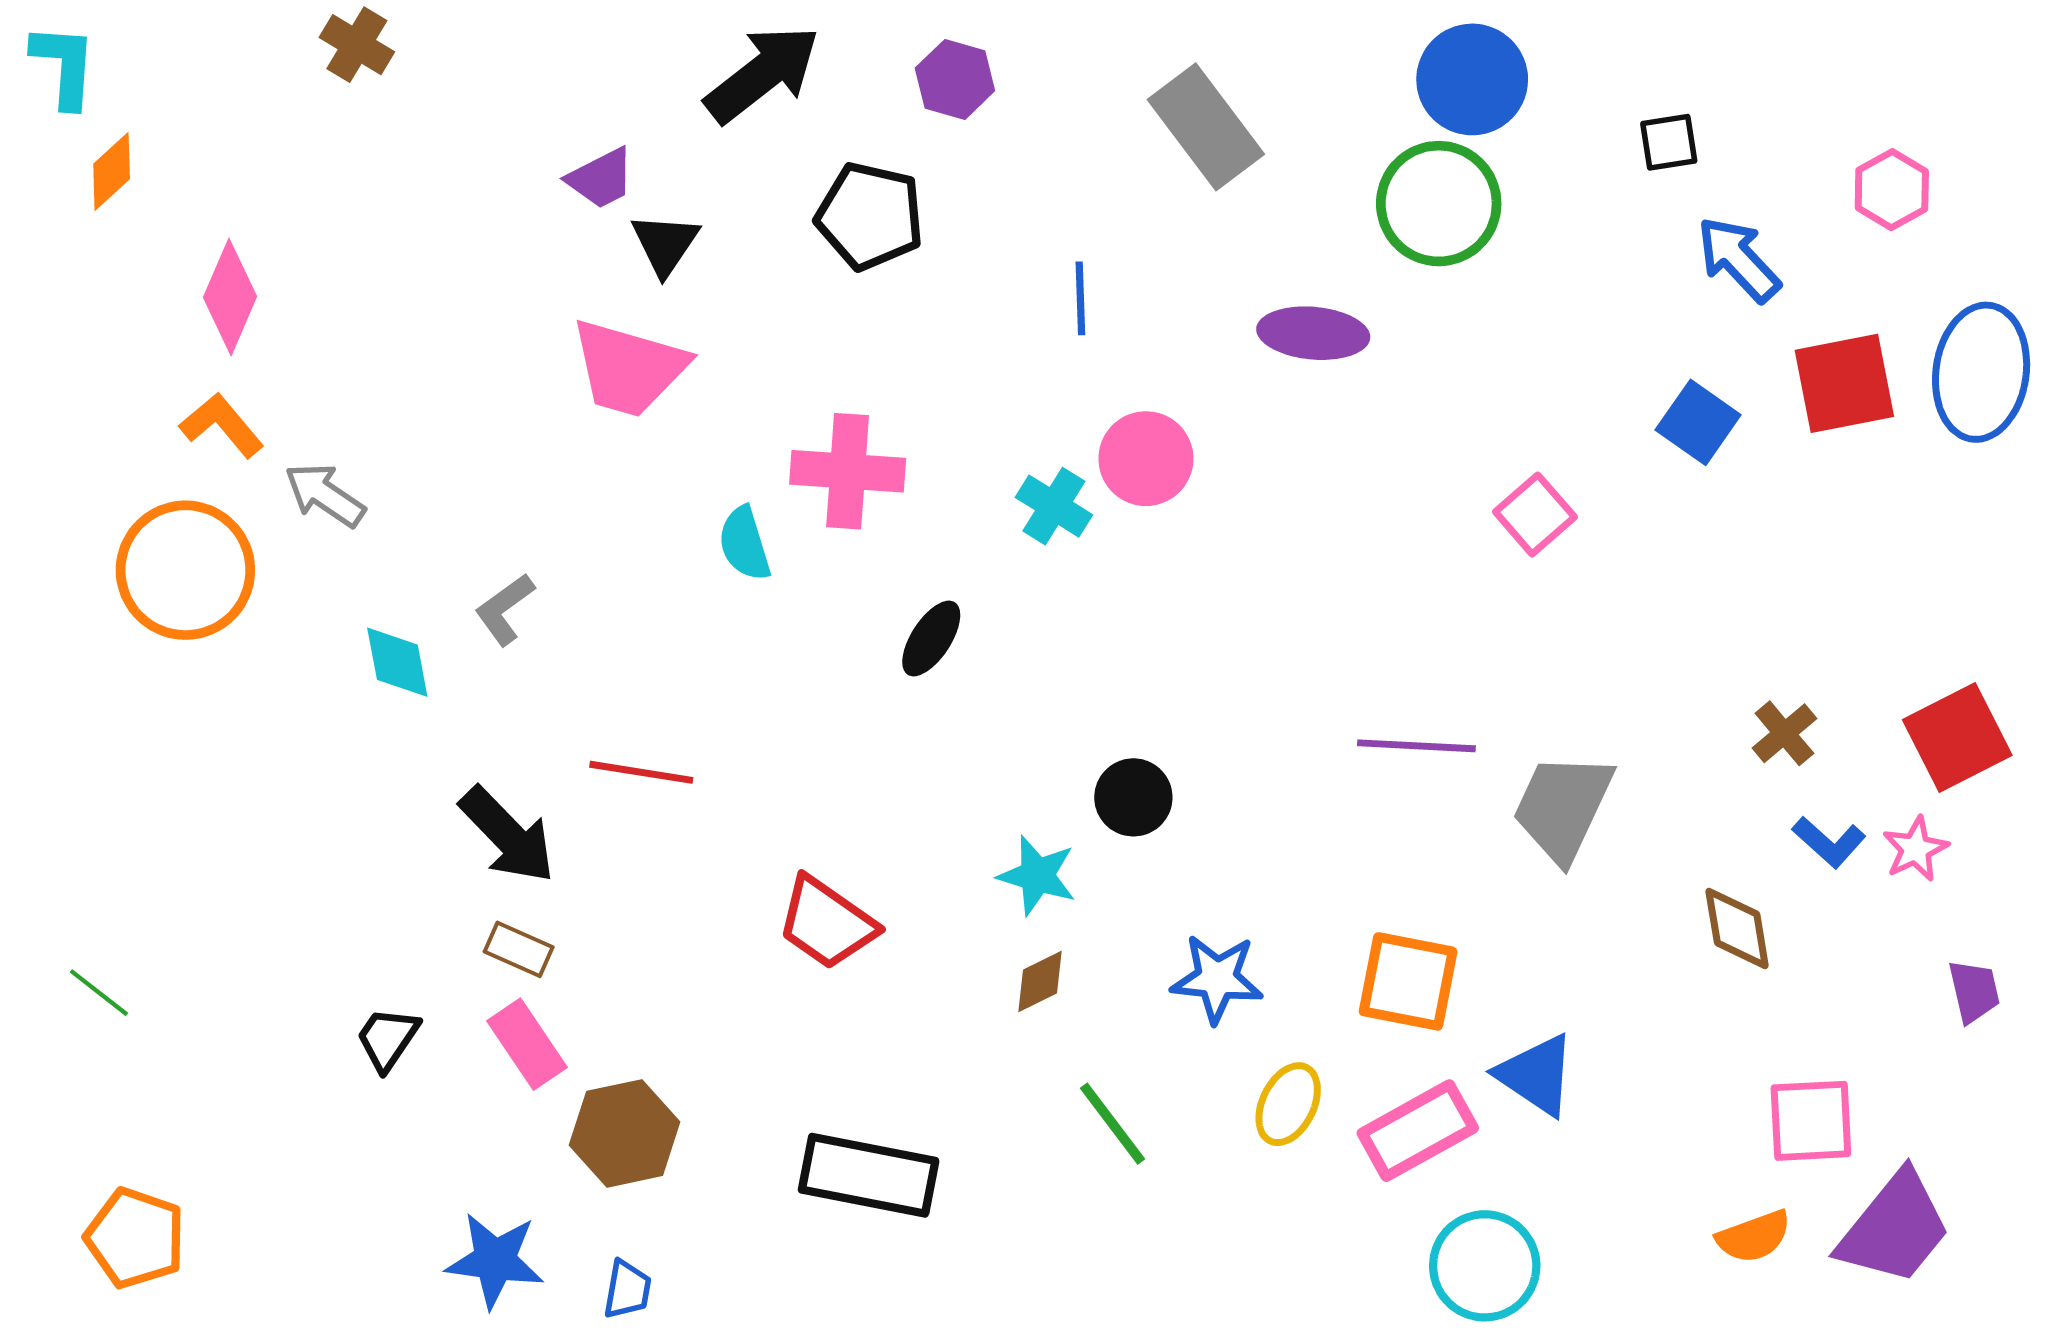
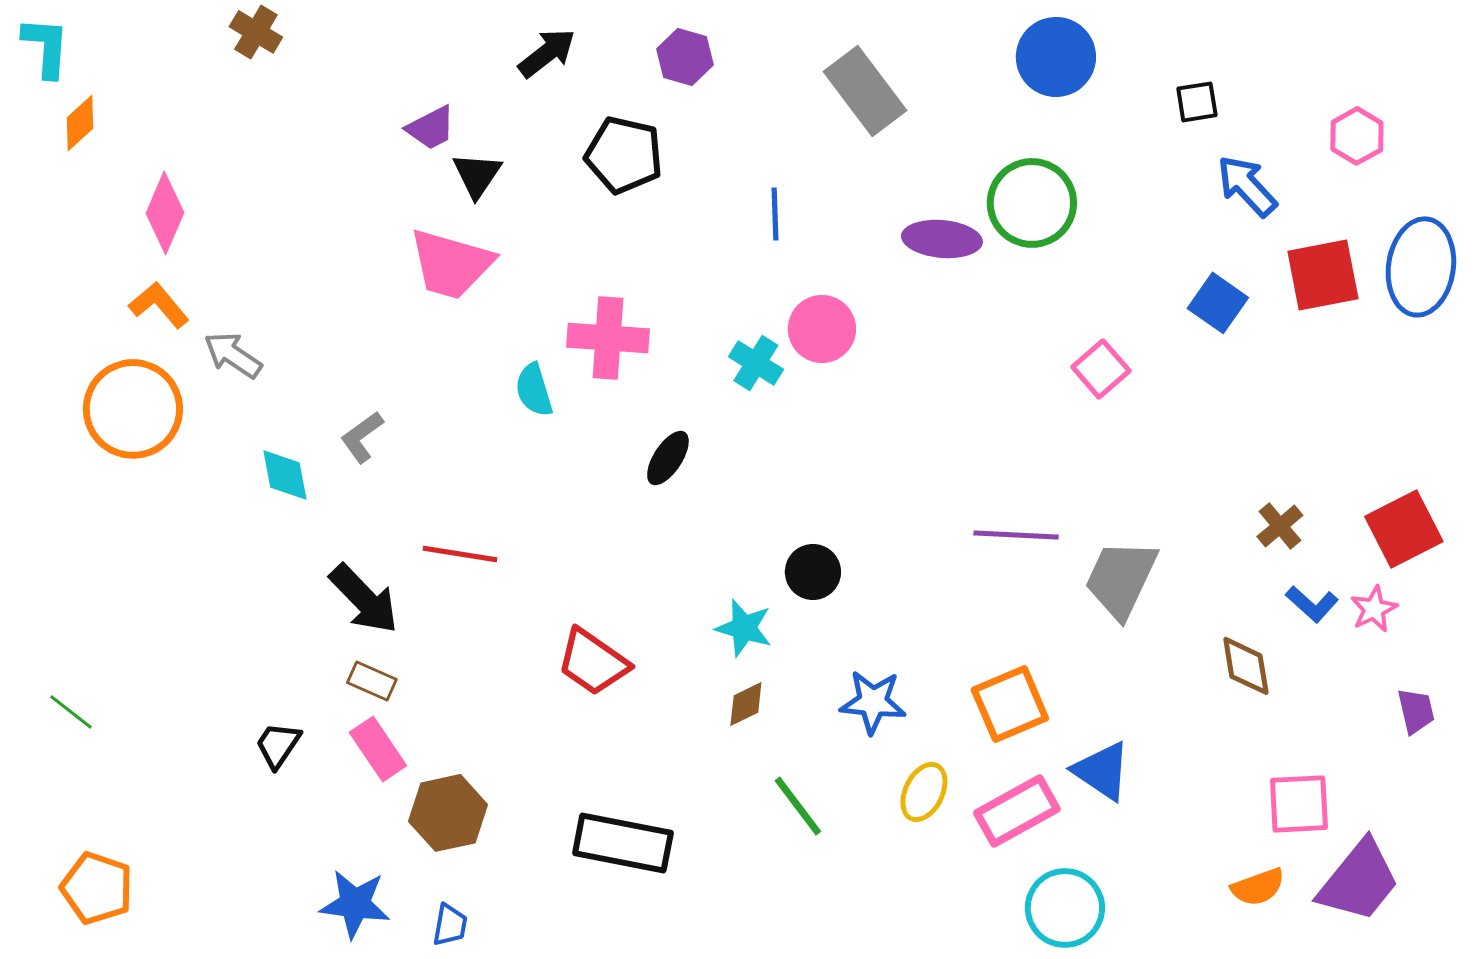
black arrow: (763, 74) -> (547, 53), size x0.7
green circle: (1439, 204) -> (1032, 203), moved
orange square: (1408, 981) -> (1010, 704), turned -34

